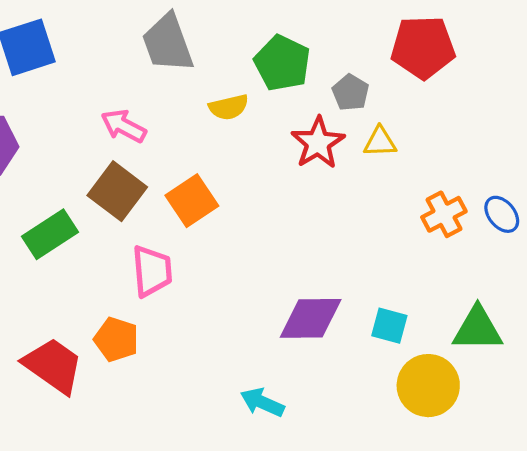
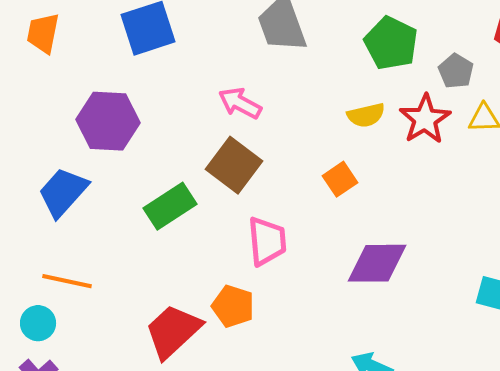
yellow semicircle: (229, 107) -> (366, 115), moved
orange square: (192, 201) -> (340, 179), moved, size x0.7
purple diamond: (311, 318) -> (377, 263), moved
red trapezoid: (53, 366) -> (173, 331), turned -78

